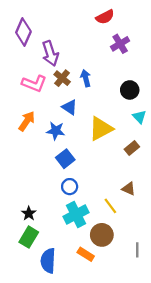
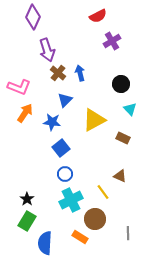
purple diamond: (23, 32) -> (33, 17), moved
pink L-shape: (34, 84) -> (19, 87), moved
blue triangle: (70, 107) -> (65, 100), turned 42
brown rectangle: (132, 148) -> (123, 138), turned 64

